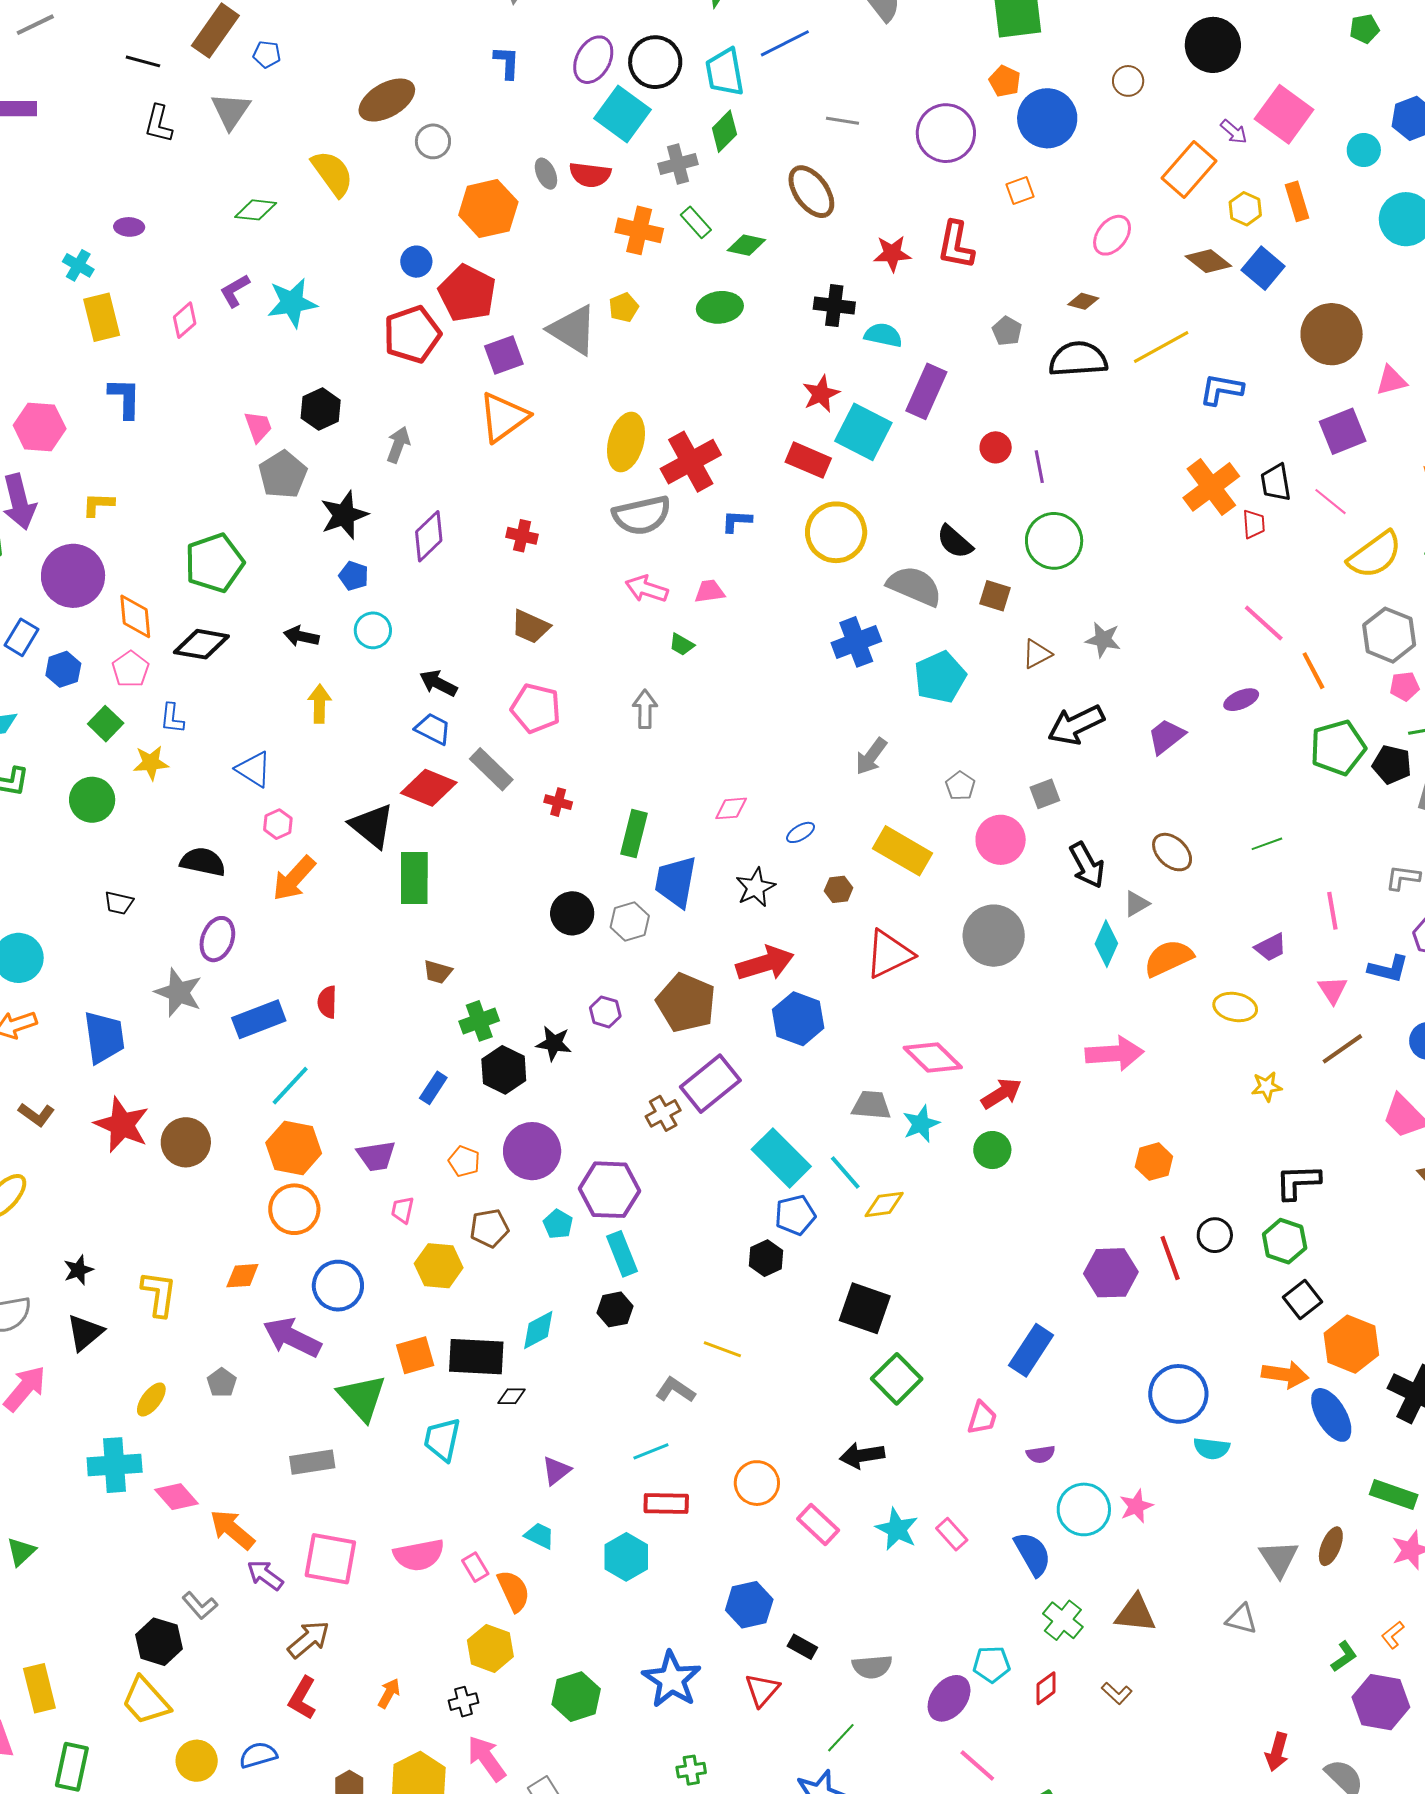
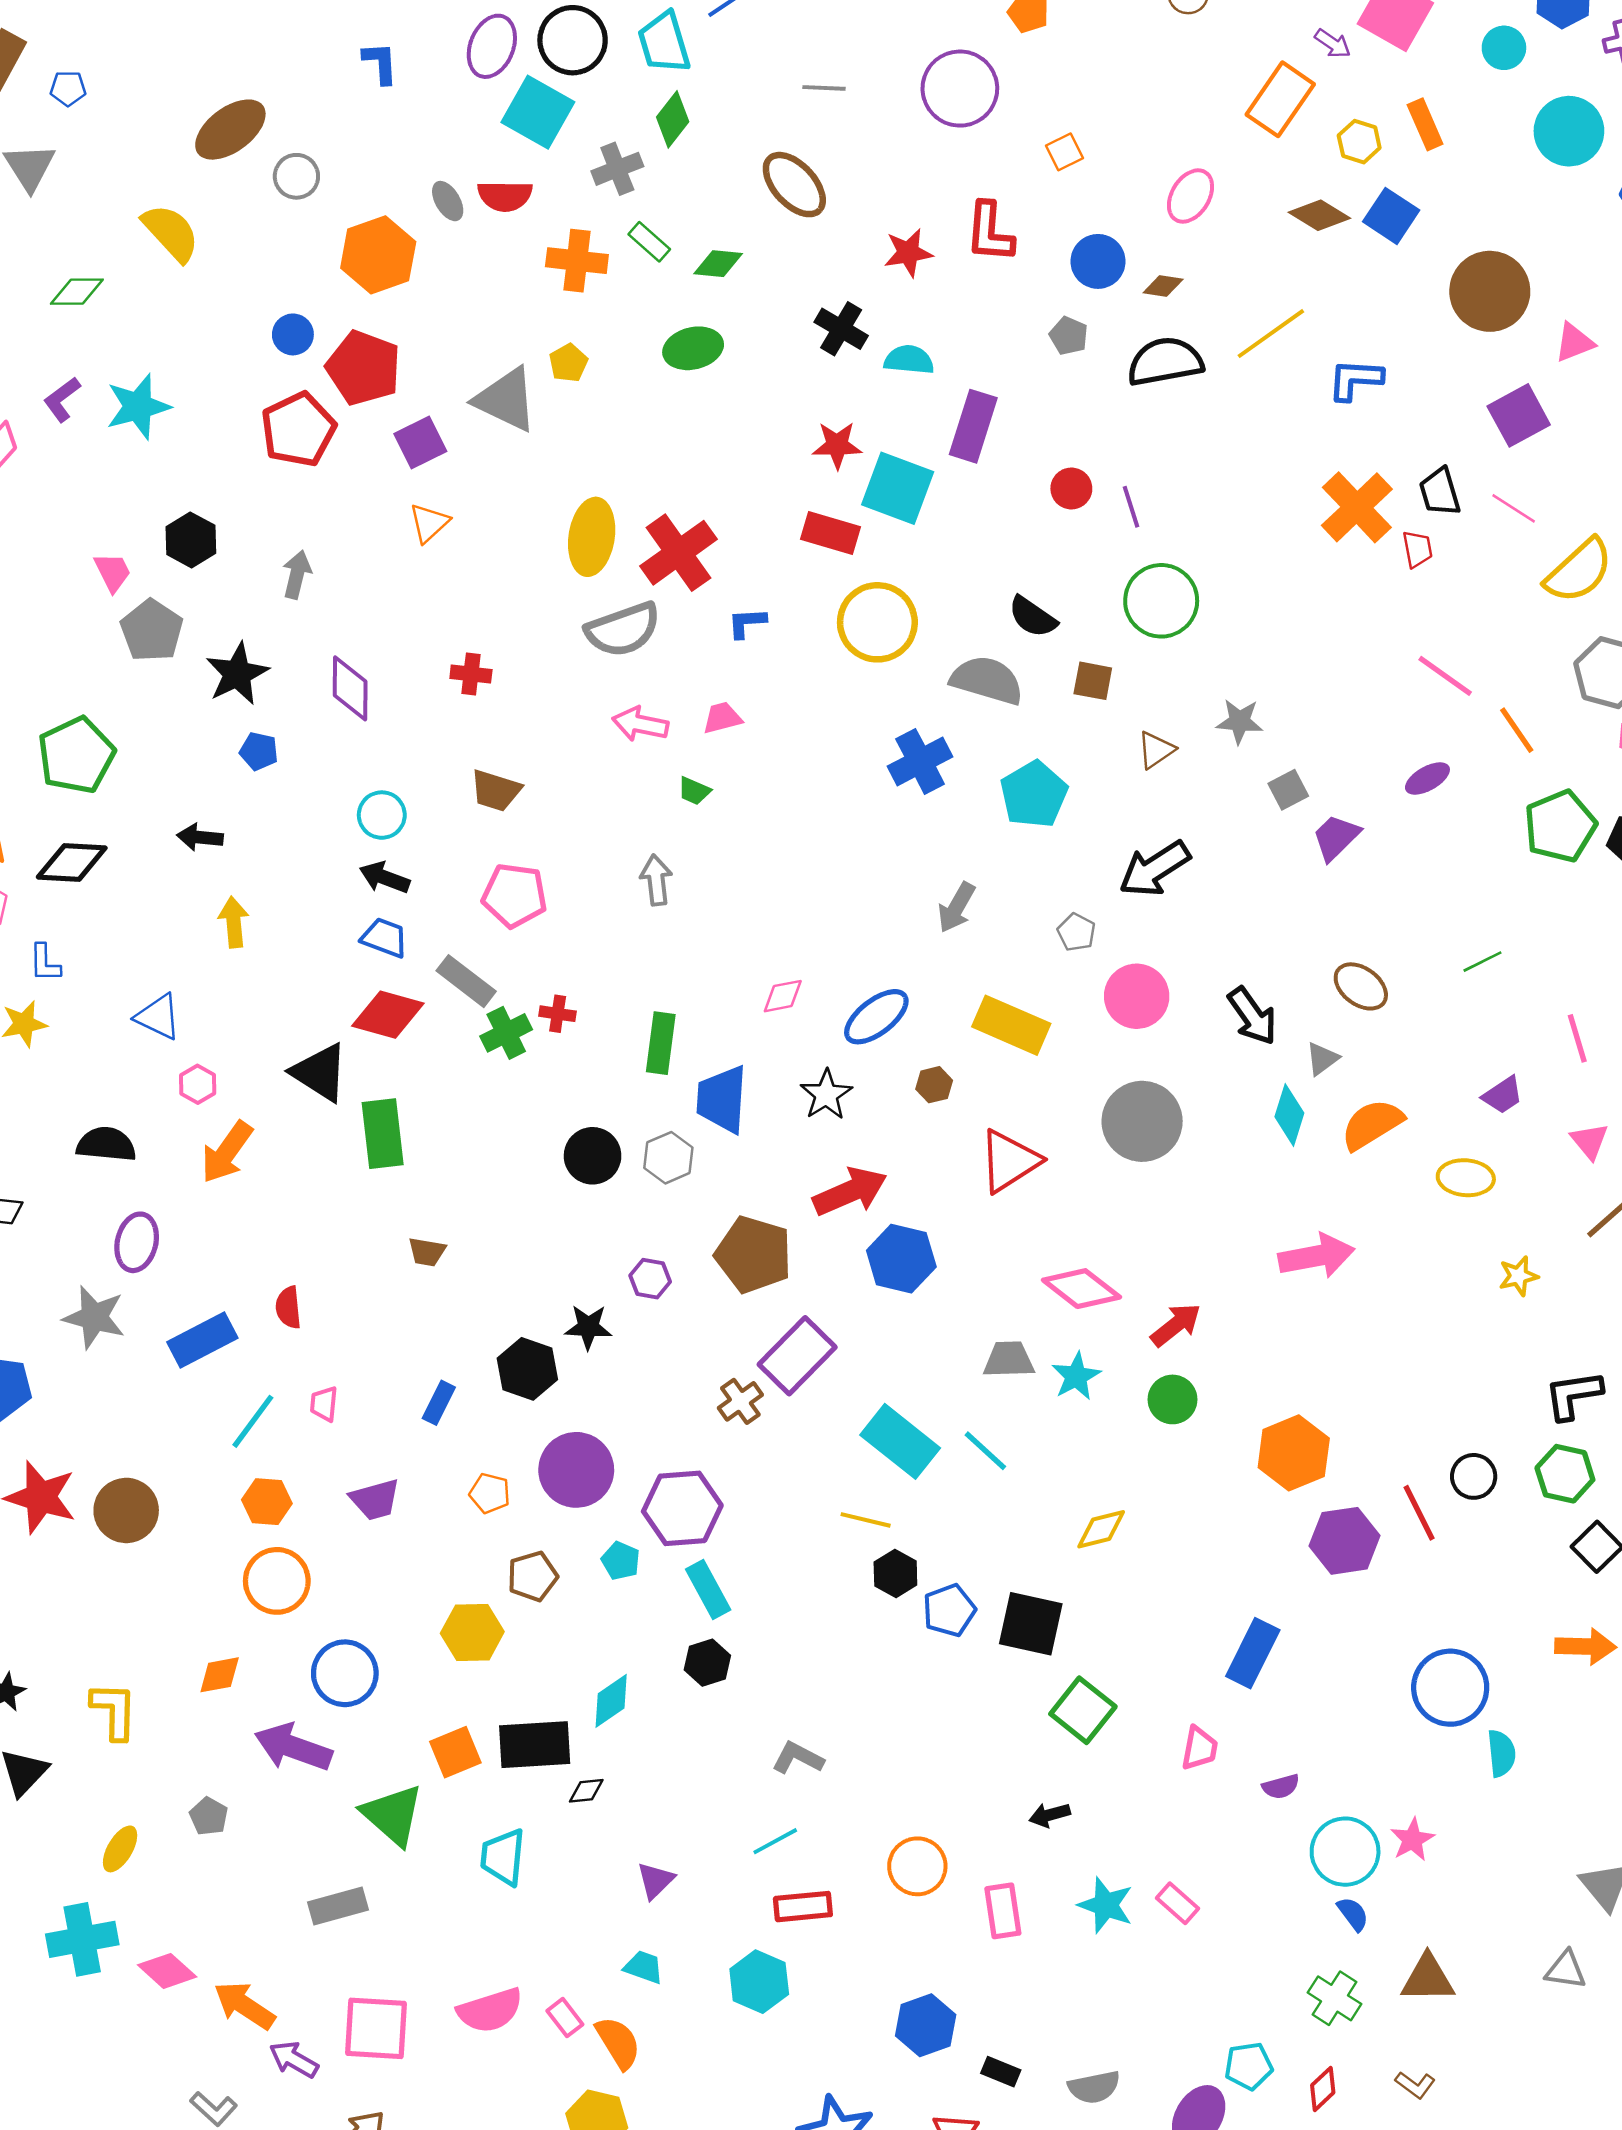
blue circle: (1047, 118) -> (1098, 261), moved, size x0.7
black cross: (834, 306) -> (841, 329), turned 30
red star: (821, 394) -> (837, 445), turned 30
orange triangle: (503, 417) -> (429, 523), size x0.6
purple diamond: (429, 536) -> (350, 688), turned -39
cyan circle: (373, 630) -> (382, 815), moved
black arrow: (1076, 725) -> (1155, 869), moved
gray square: (1045, 794) -> (1288, 790), moved
blue ellipse: (801, 832) -> (876, 1017), size x1.8
green cross: (479, 1021) -> (506, 1033), moved
orange hexagon: (294, 1148) -> (267, 1502), size x0.7
orange hexagon: (1154, 1162) -> (1294, 1453), moved, size x1.5
yellow diamond: (884, 1204) -> (1101, 1529), moved
pink trapezoid: (403, 1210) -> (324, 1404), moved
blue pentagon: (795, 1215) -> (949, 1610), moved
yellow line: (722, 1349) -> (866, 1520), moved
cyan semicircle: (1212, 1448) -> (1501, 1753), turned -96
black arrow: (862, 1455) -> (1050, 1815), size x0.7
pink rectangle: (818, 1525) -> (1003, 1911), turned 45
blue semicircle: (1033, 1554) -> (1353, 1914), moved, size x0.6

